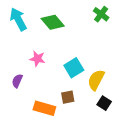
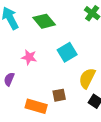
cyan square: (74, 68) -> (67, 52), moved

